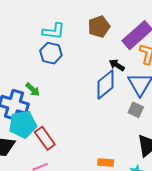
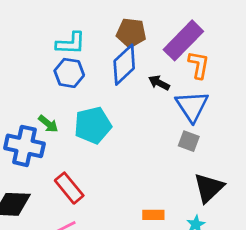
brown pentagon: (99, 27) -> (131, 33), turned 30
blue diamond: (106, 84) -> (124, 65), moved
cyan pentagon: (23, 124) -> (93, 125), moved

